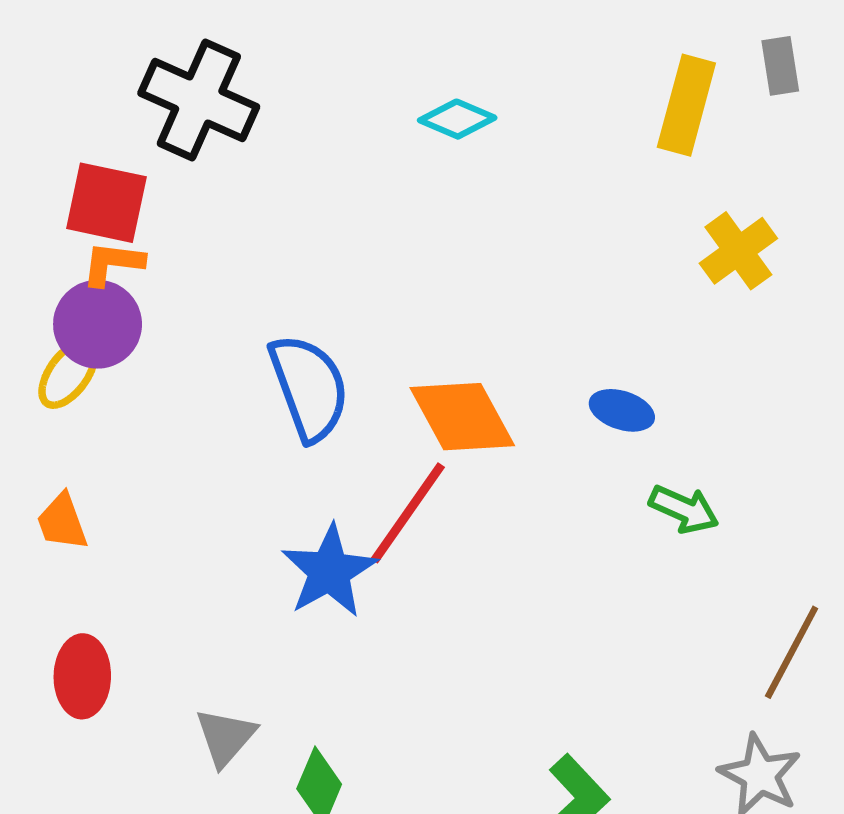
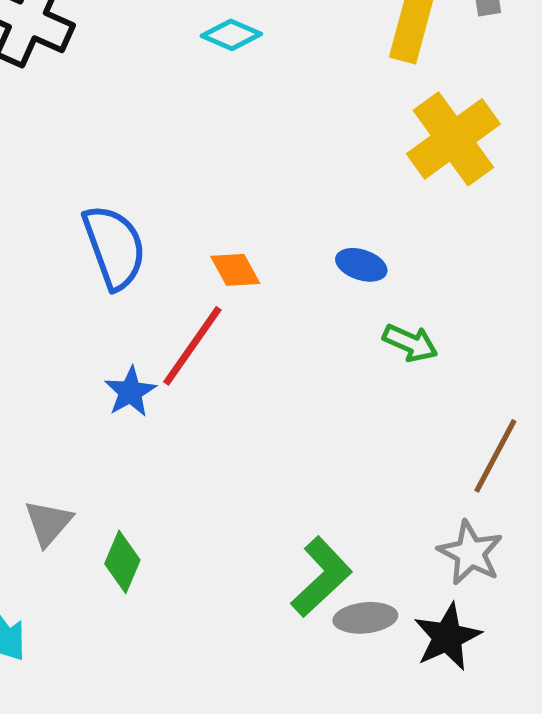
yellow cross: (738, 251) -> (453, 139), size x1.5
orange diamond: (462, 417) -> (235, 270), size x0.6
blue star: (329, 571) -> (130, 392), size x0.7

